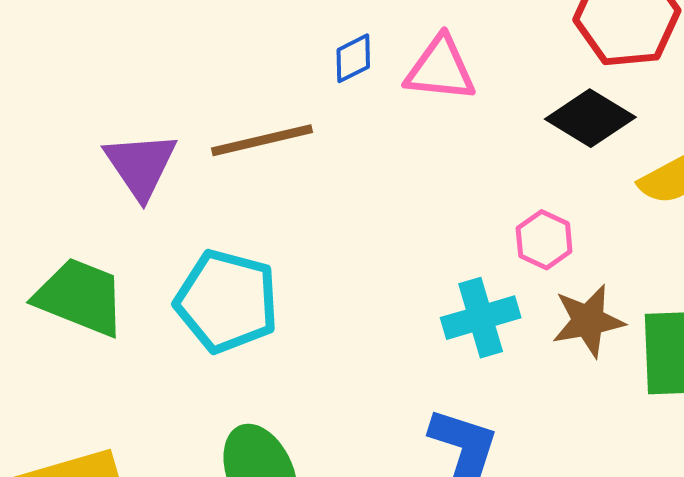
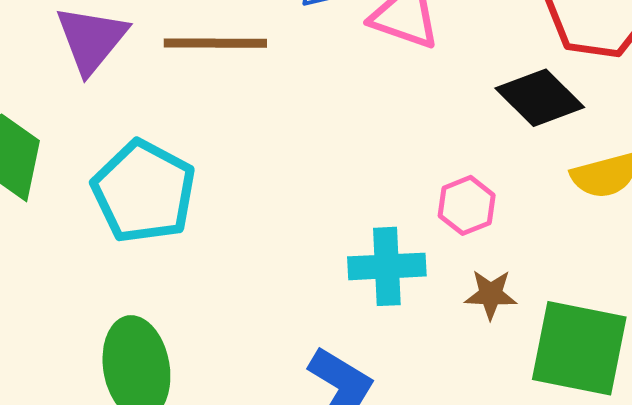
brown star: (588, 321) -> (491, 294), size x0.7

